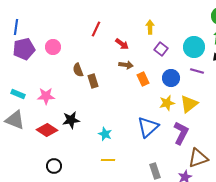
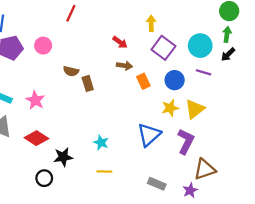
red line: (96, 29) -> (71, 13), moved
purple square: (161, 49) -> (163, 48), size x1.5
brown semicircle: (78, 70) -> (71, 71), turned -56
pink star: (46, 96) -> (35, 100), turned 30
black star: (71, 120) -> (63, 157), moved
gray rectangle: (155, 171) -> (157, 184), turned -49

